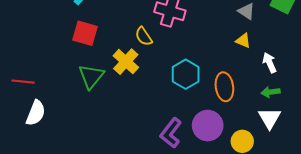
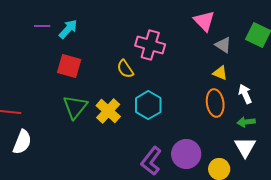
yellow cross: (126, 62) -> (108, 111), moved
cyan hexagon: (186, 74) -> (148, 105), moved
orange ellipse: (224, 87) -> (215, 103), moved

